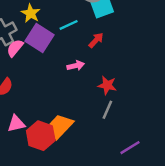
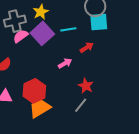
pink arrow: (76, 66) -> (65, 63), turned -32
red hexagon: (41, 136) -> (34, 91), moved

